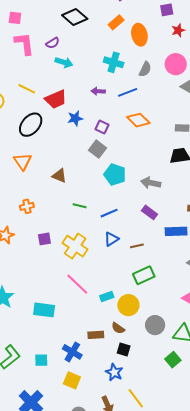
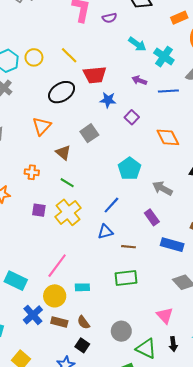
cyan arrow: (64, 62) -> (137, 44), moved
orange diamond: (138, 120) -> (168, 137), moved
gray square: (98, 149) -> (89, 133), moved
brown triangle: (59, 176) -> (63, 153), moved
green line: (80, 206) -> (67, 183), moved
blue line: (109, 213) -> (111, 205), turned -42
yellow cross: (75, 246) -> (68, 212), moved
pink line: (77, 284) -> (57, 266), turned 65
yellow circle: (128, 305) -> (55, 296), moved
blue cross: (72, 352) -> (33, 315), moved

